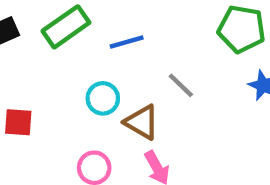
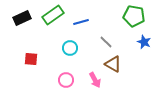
brown triangle: (142, 122) -> (113, 64), moved

